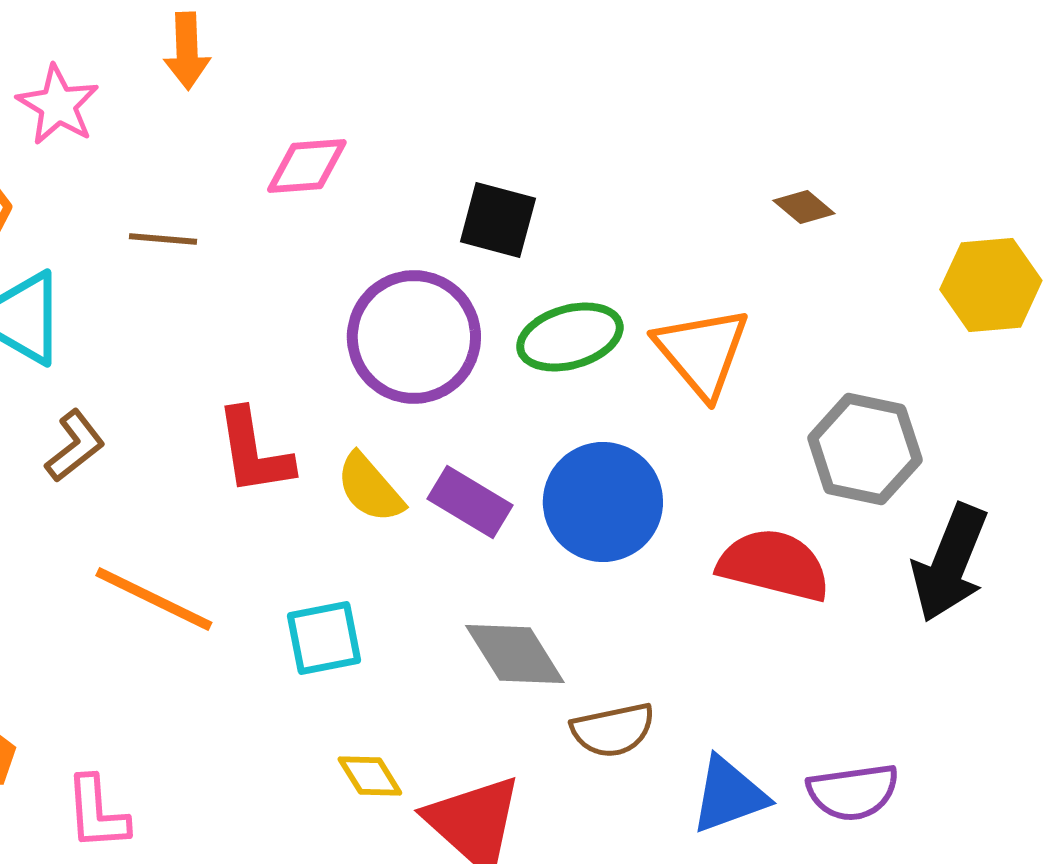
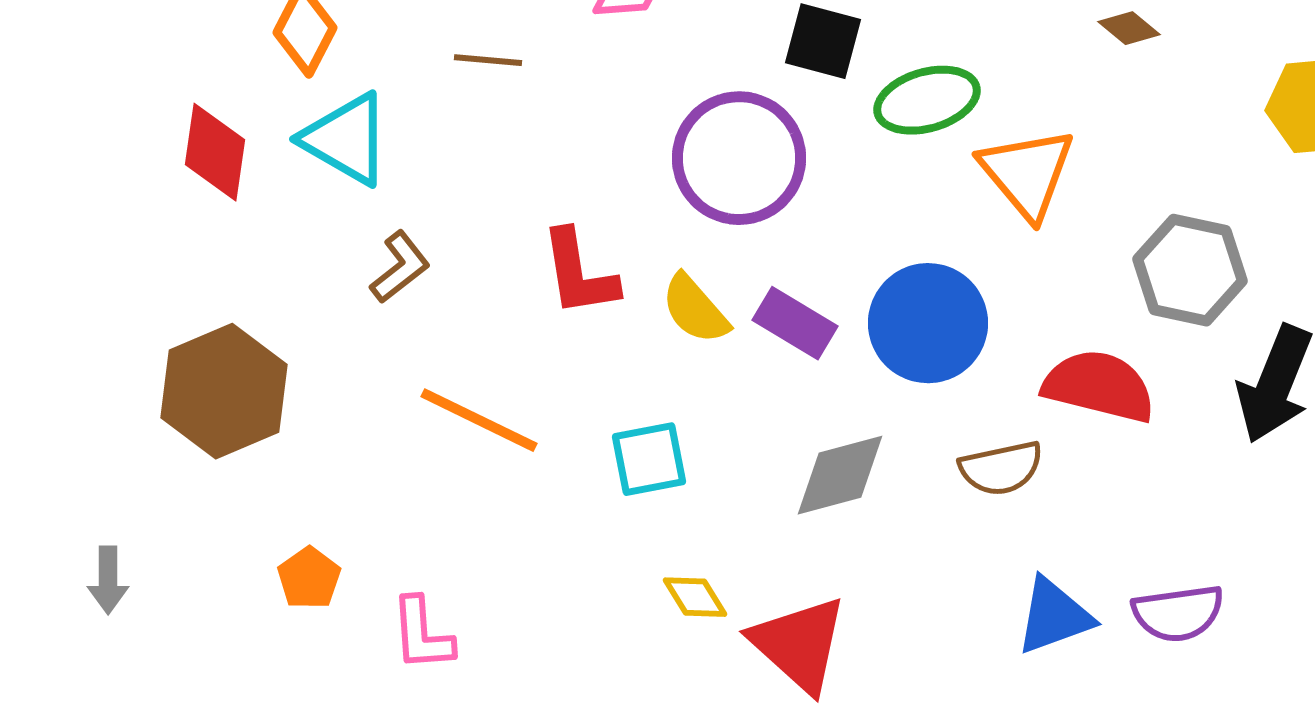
green ellipse: (570, 337) -> (927, 100), moved
gray diamond: (515, 654) -> (840, 475), turned -73
brown semicircle: (613, 730) -> (1001, 468), moved

